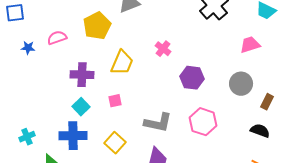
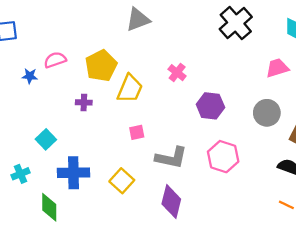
yellow pentagon: (97, 26) -> (101, 66), moved
blue star: (28, 48) -> (30, 76), moved
purple cross: (82, 75) -> (84, 102), size x0.6
pink square: (115, 101) -> (137, 132), moved
cyan square: (81, 107) -> (46, 139), moved

